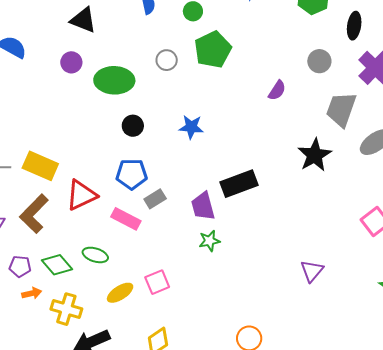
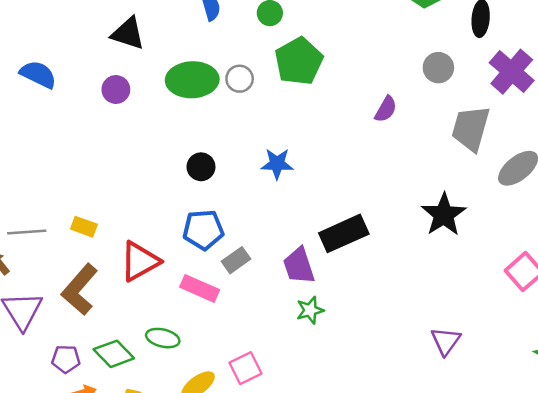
green ellipse: (114, 80) -> (192, 80), moved
black star: (315, 155) -> (444, 215), moved
yellow rectangle: (40, 166) -> (84, 227), size x0.6

